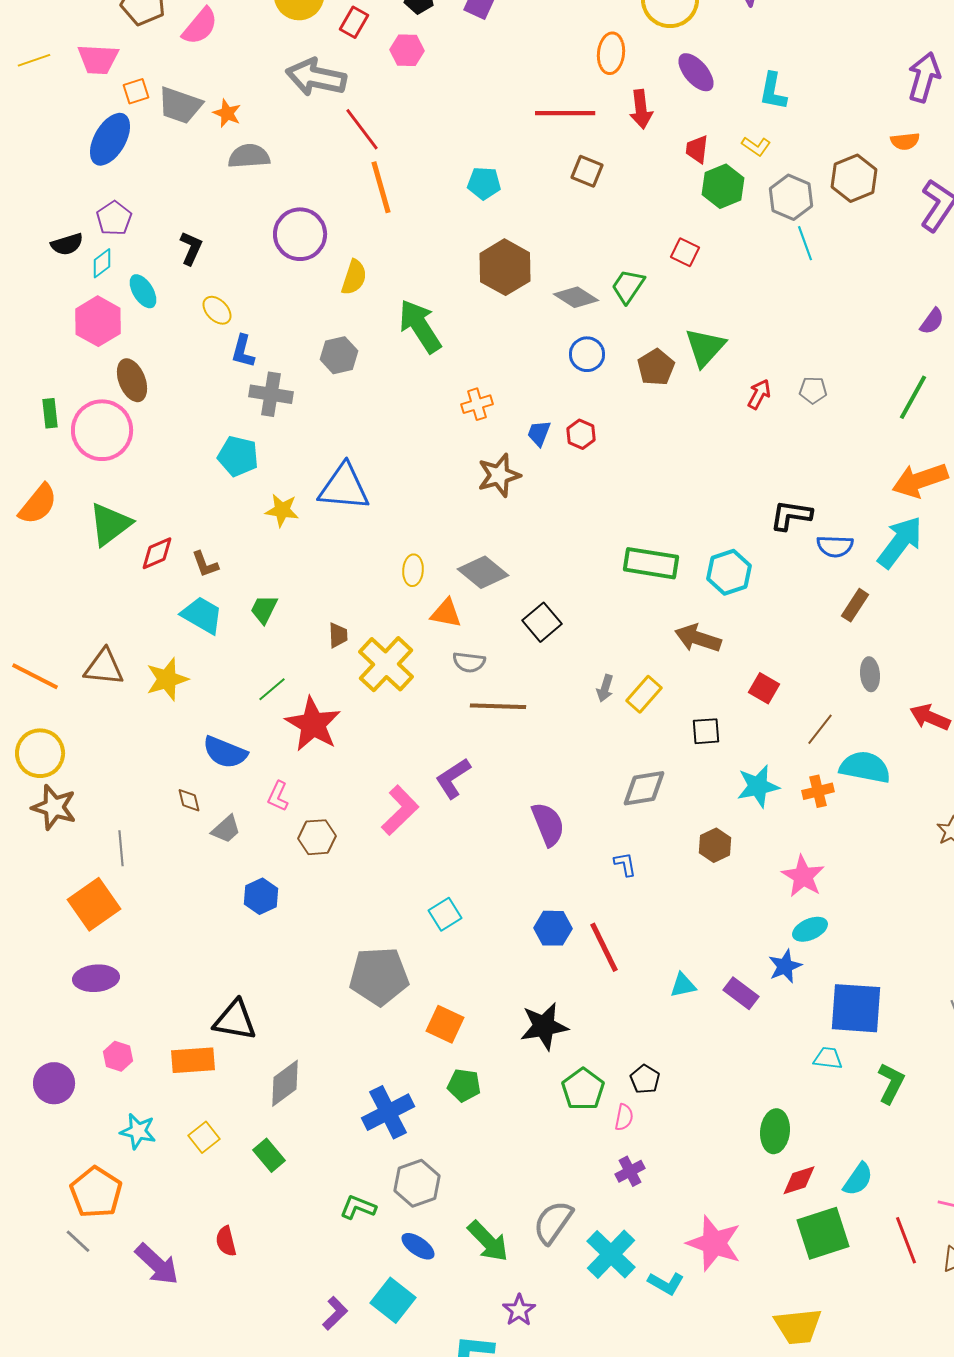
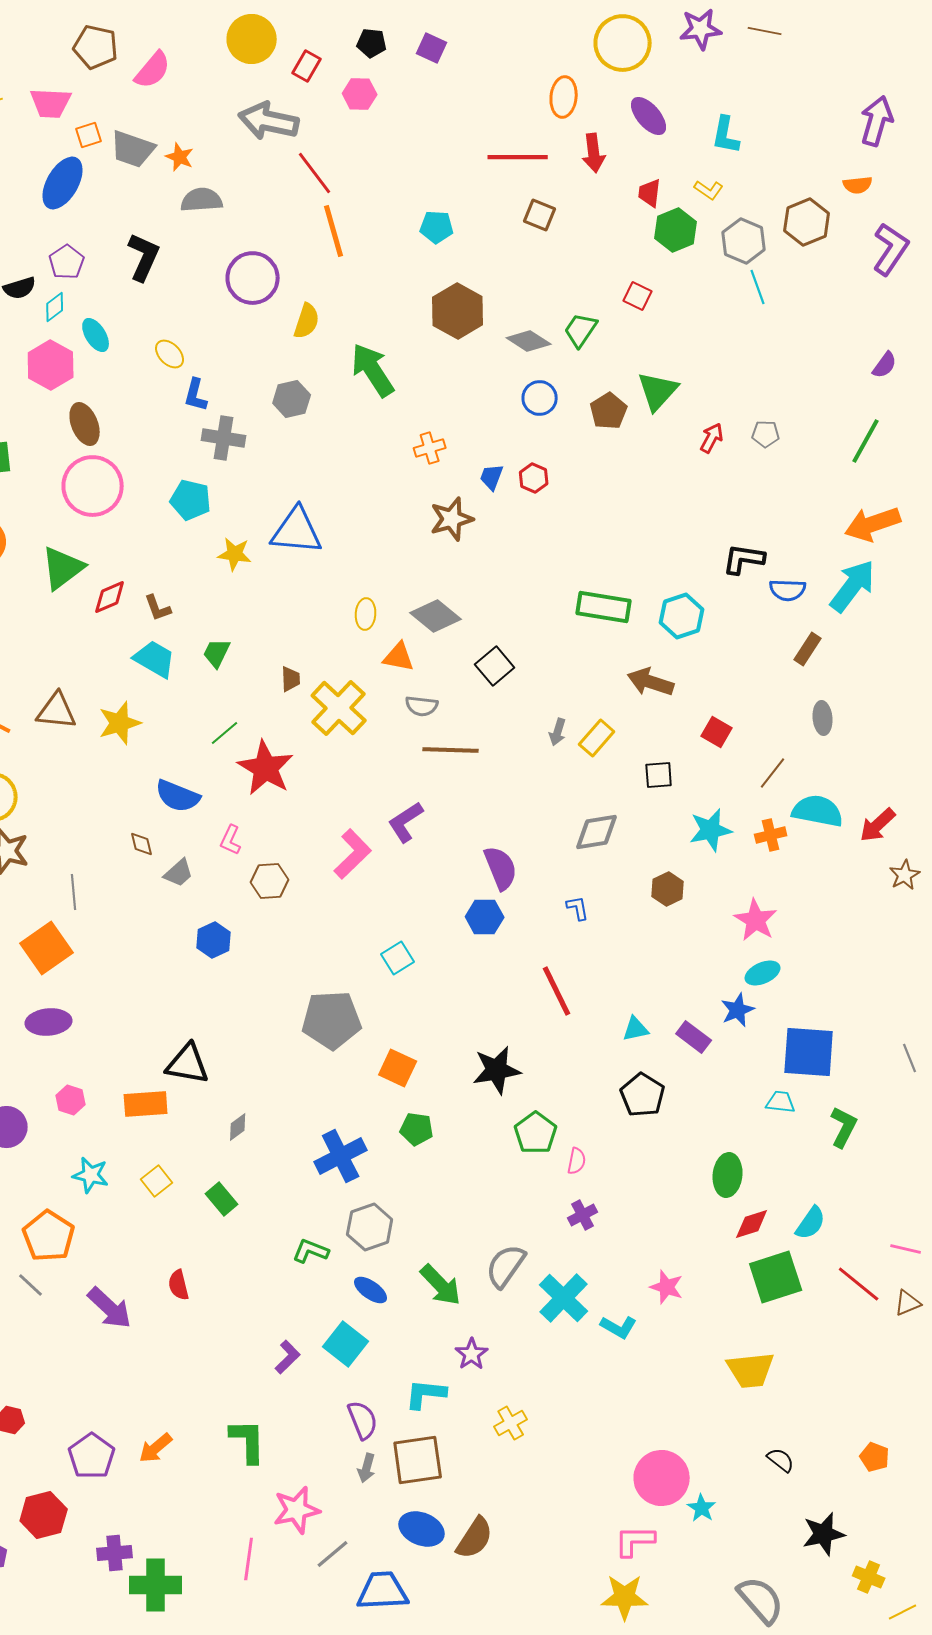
black L-shape: (191, 248) -> (144, 257), moved, size x1.4
pink circle: (102, 430) -> (93, 486), moved
red arrow: (930, 717) -> (878, 825), moved, turned -66
blue hexagon: (553, 928) -> (485, 917), moved
black pentagon: (645, 1079) -> (643, 1095), moved, size x1.5
gray diamond: (285, 1083) -> (238, 1127), size x0.6
red line: (906, 1240) -> (859, 1284), turned -30
pink star: (714, 1243) -> (667, 1287), size x0.6

